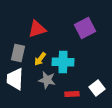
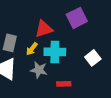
red triangle: (37, 29) -> (44, 29), moved
white square: (97, 88) -> (93, 58), moved

